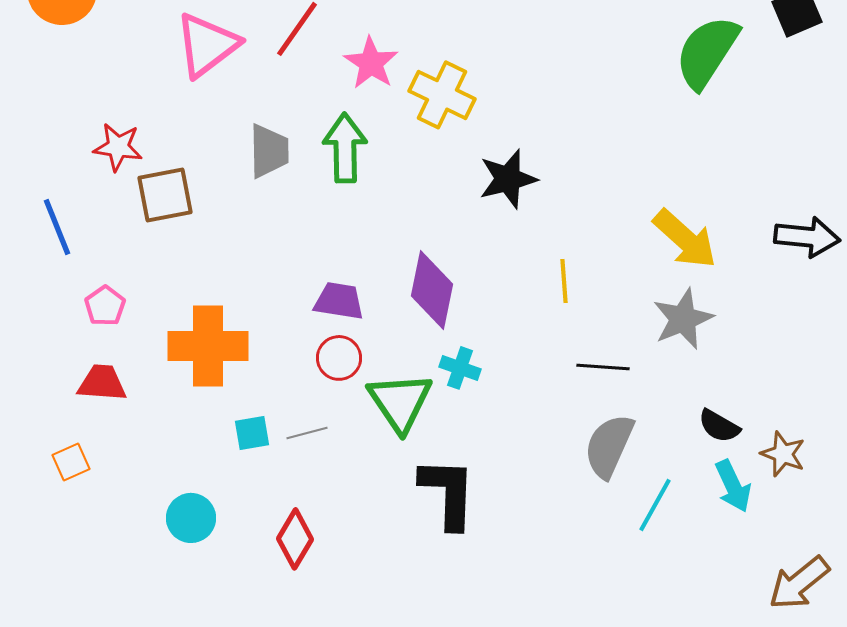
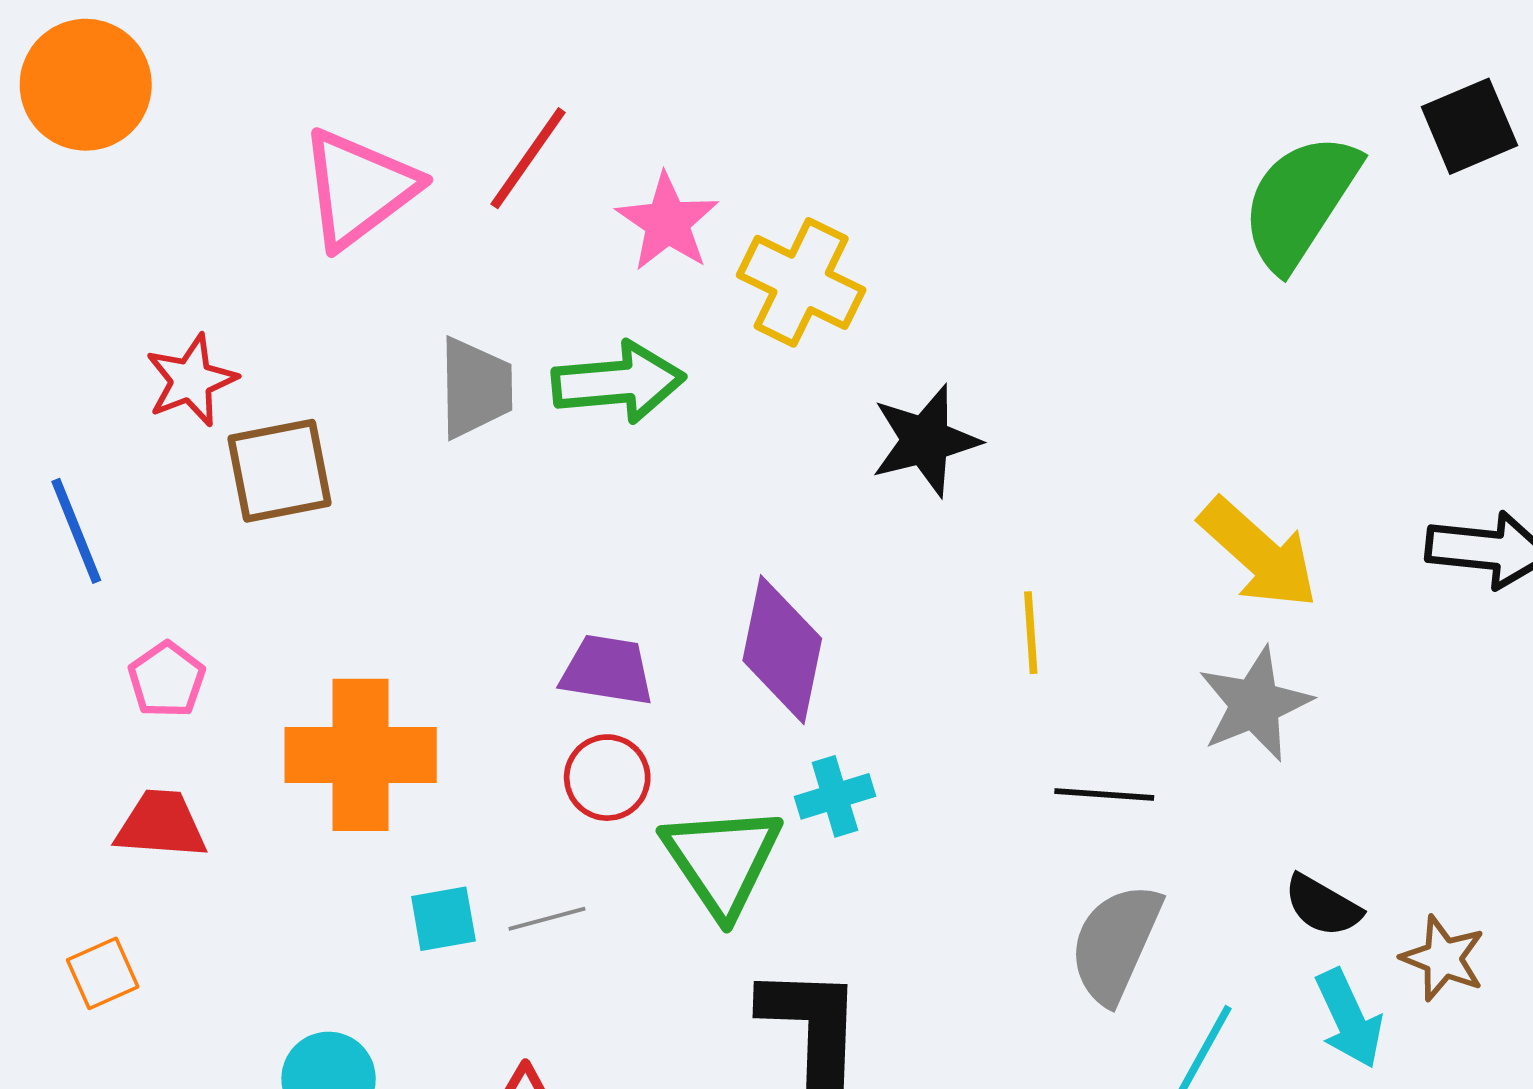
red star: (118, 147) -> (191, 380), turned -30
green arrow: (345, 148) -> (618, 382), turned 86
cyan cross: (460, 368) -> (835, 796), turned -36

